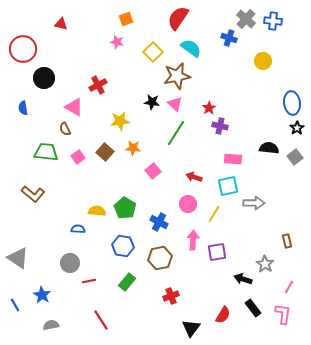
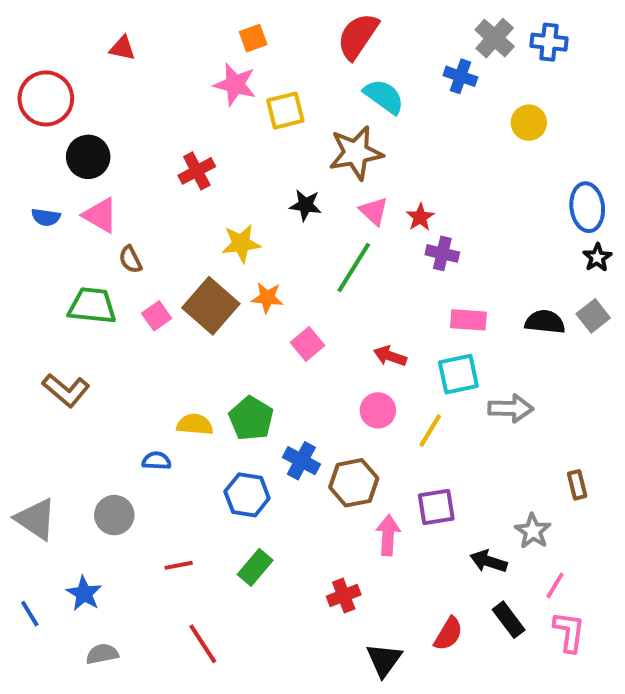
pink star: (117, 42) -> (235, 84), size x1.5
yellow square: (153, 52) -> (285, 111), moved, turned 30
pink triangle: (175, 104) -> (374, 211), moved
pink triangle: (74, 107) -> (100, 215), moved
blue semicircle: (23, 108) -> (46, 217), turned -72
black semicircle: (269, 148) -> (545, 322), moved
brown square: (105, 152) -> (211, 306), size x1.5
blue cross: (159, 222) -> (301, 461), moved
pink arrow: (193, 240) -> (388, 535), moved
brown hexagon: (160, 258) -> (354, 483), moved
gray circle: (70, 263) -> (114, 515), moved
pink line: (289, 287) -> (555, 585), moved

